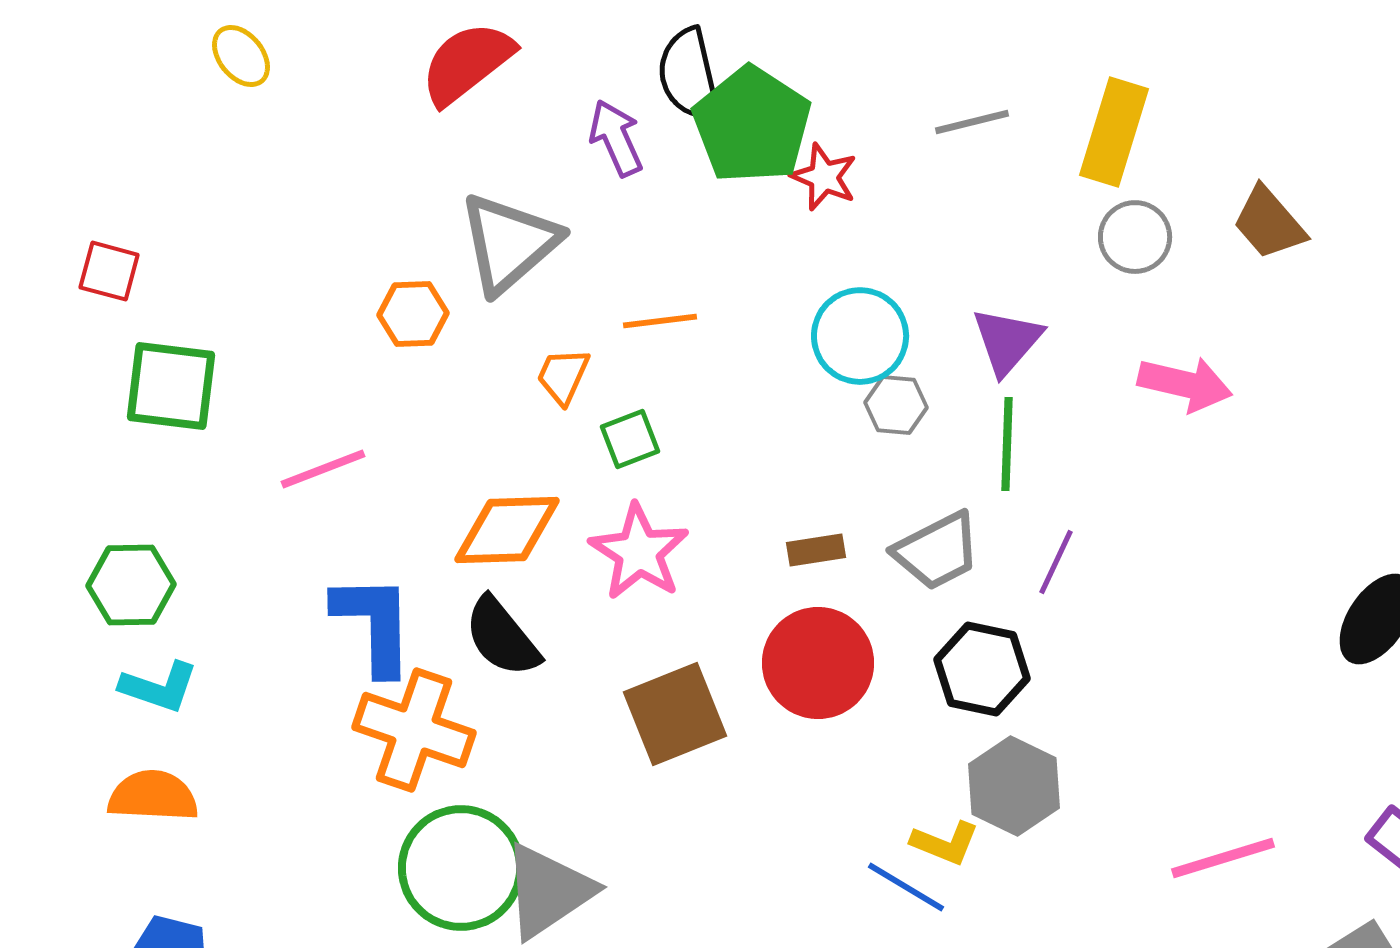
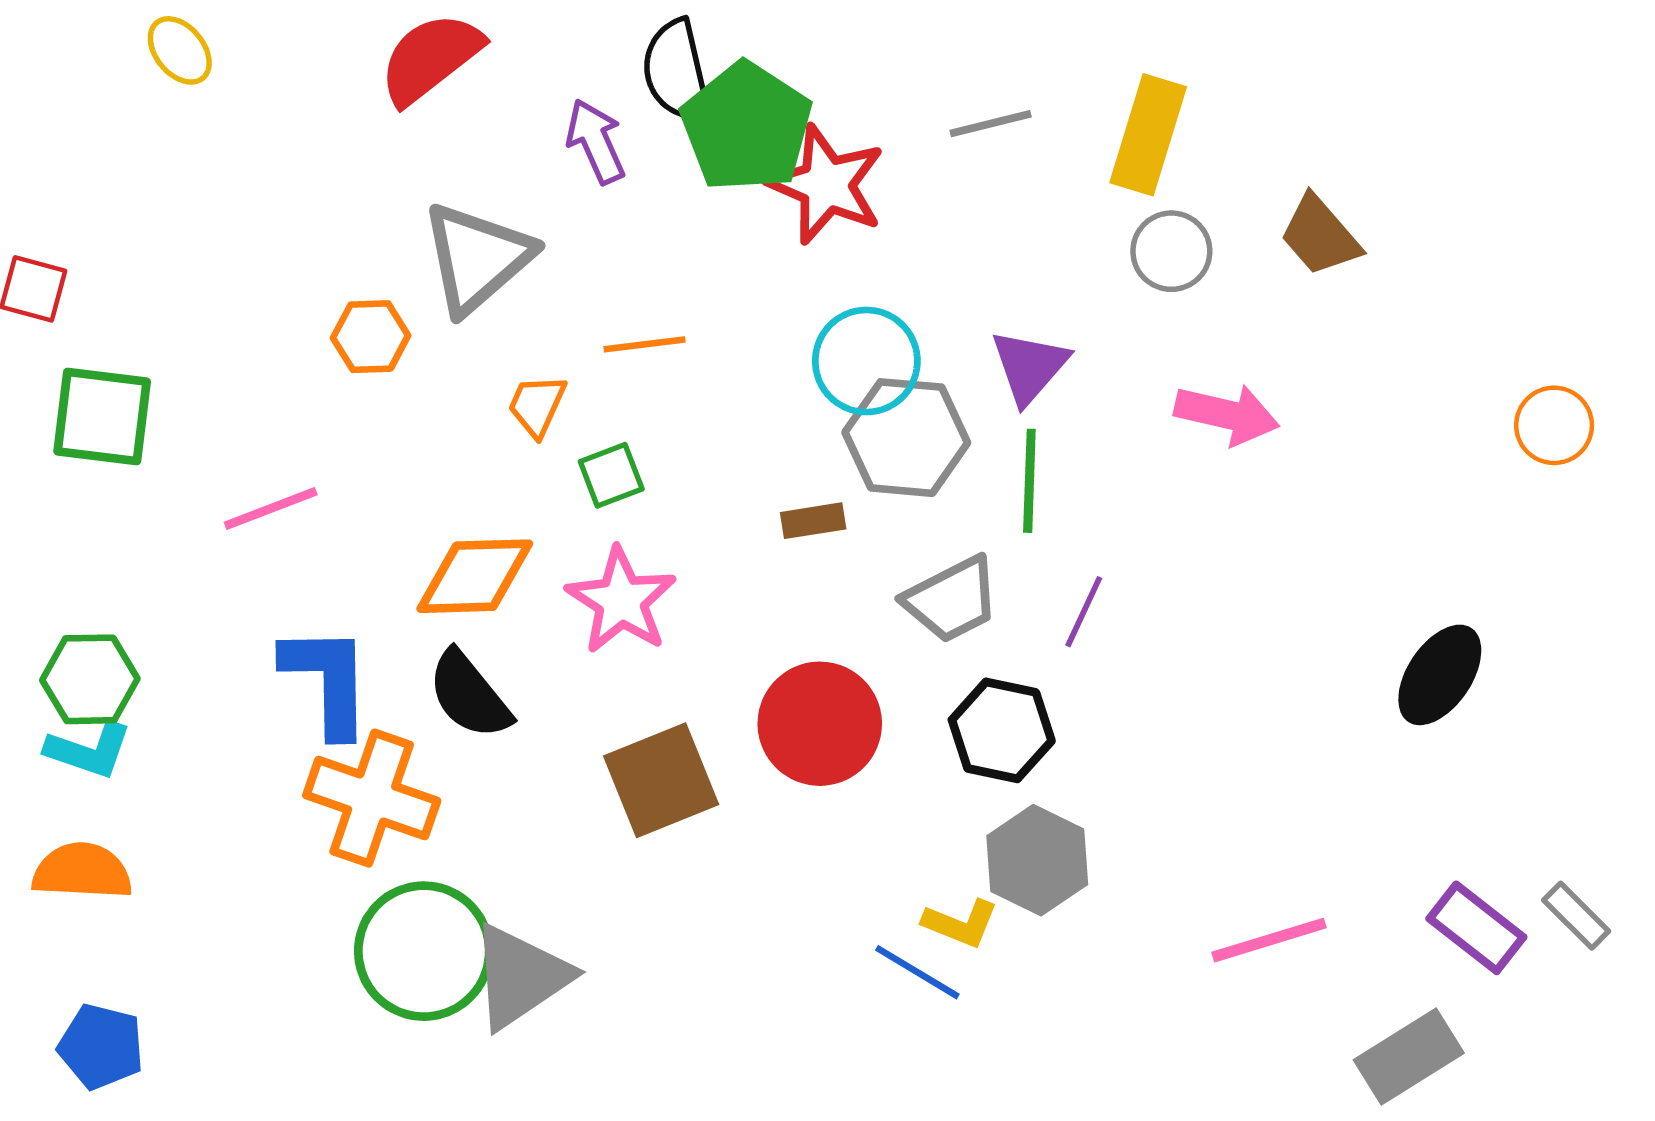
red star: (824, 177) -> (826, 185), size x1.6
gray hexagon: (896, 405) -> (906, 438), size x1.8
brown rectangle: (816, 550) -> (813, 521), moved
green hexagon: (131, 585) -> (90, 679), moved

